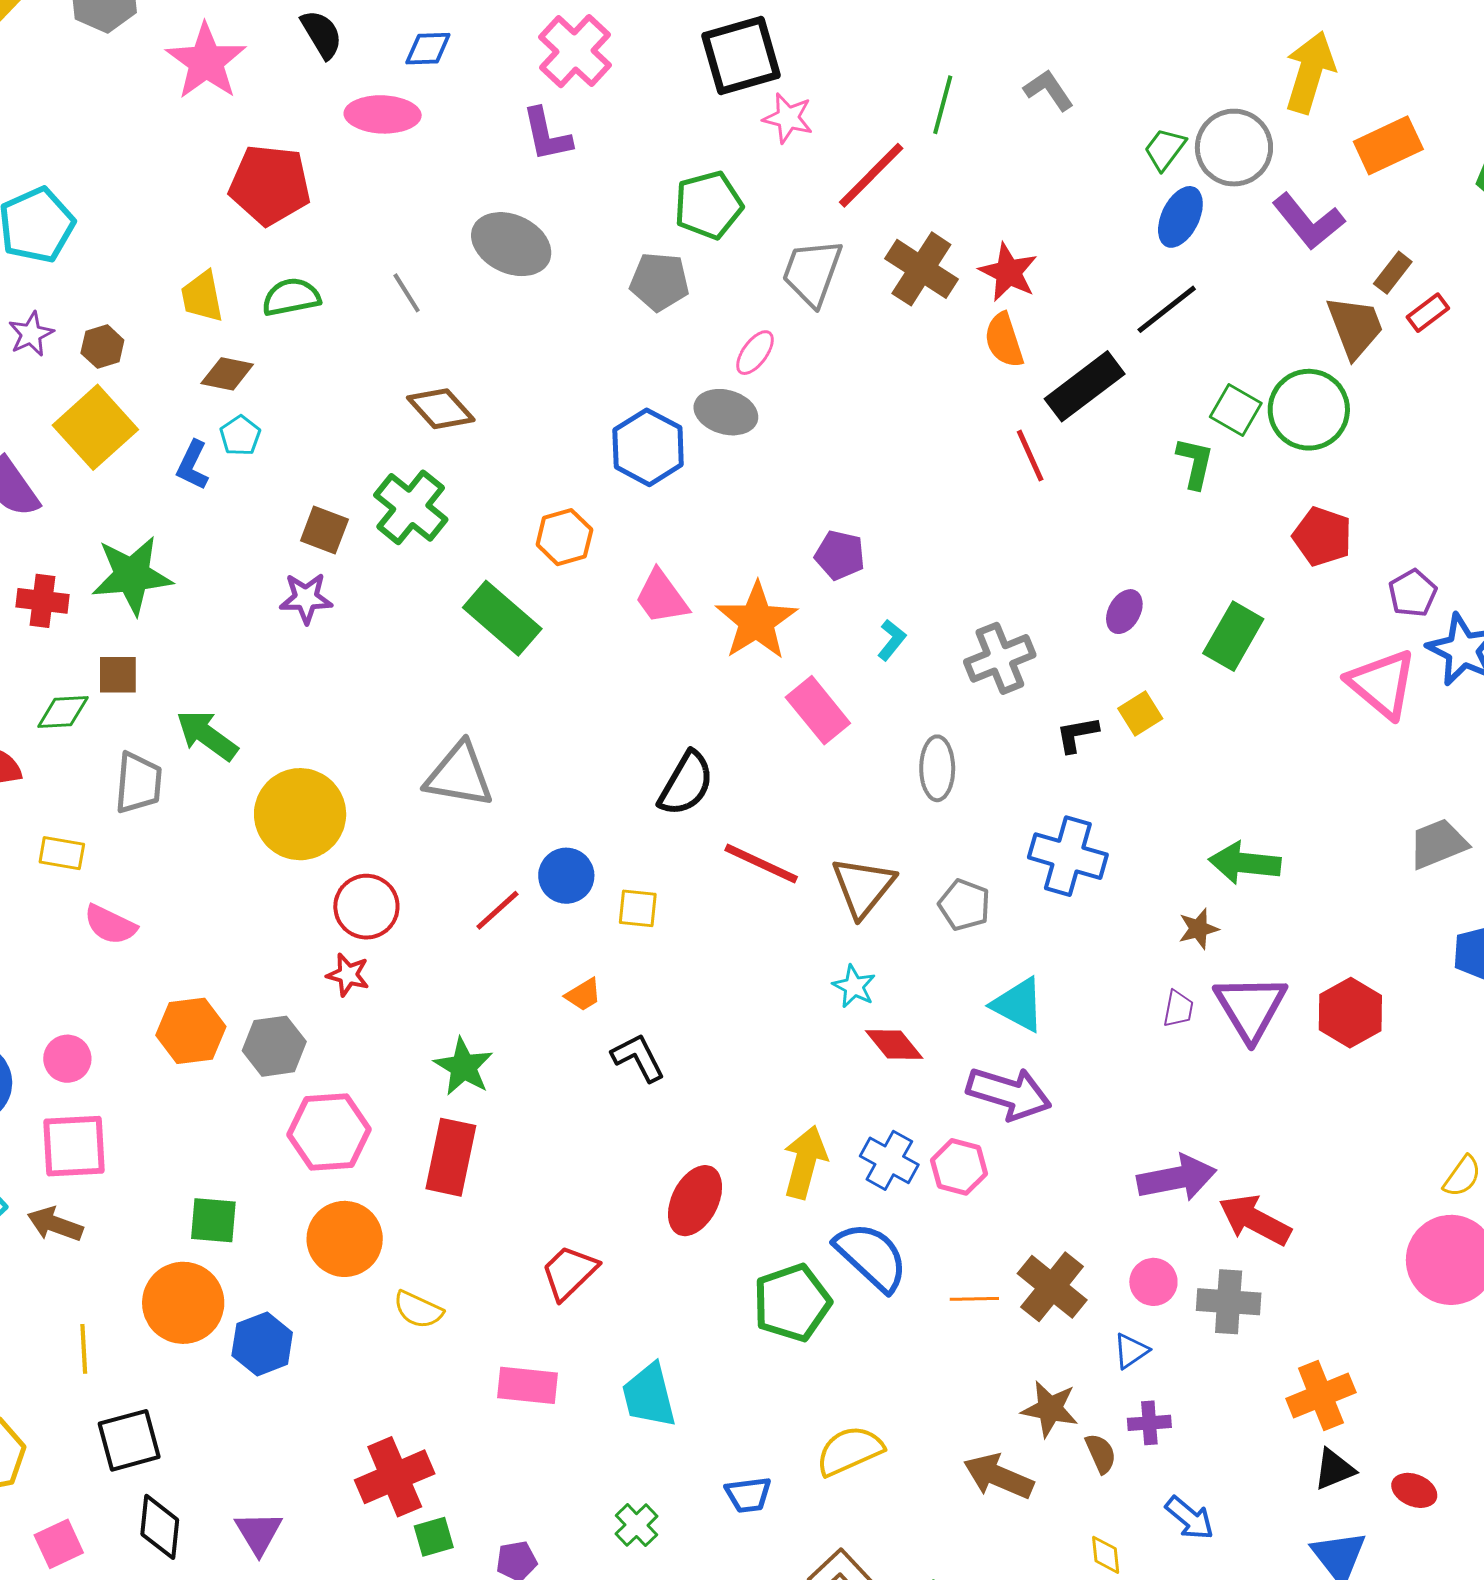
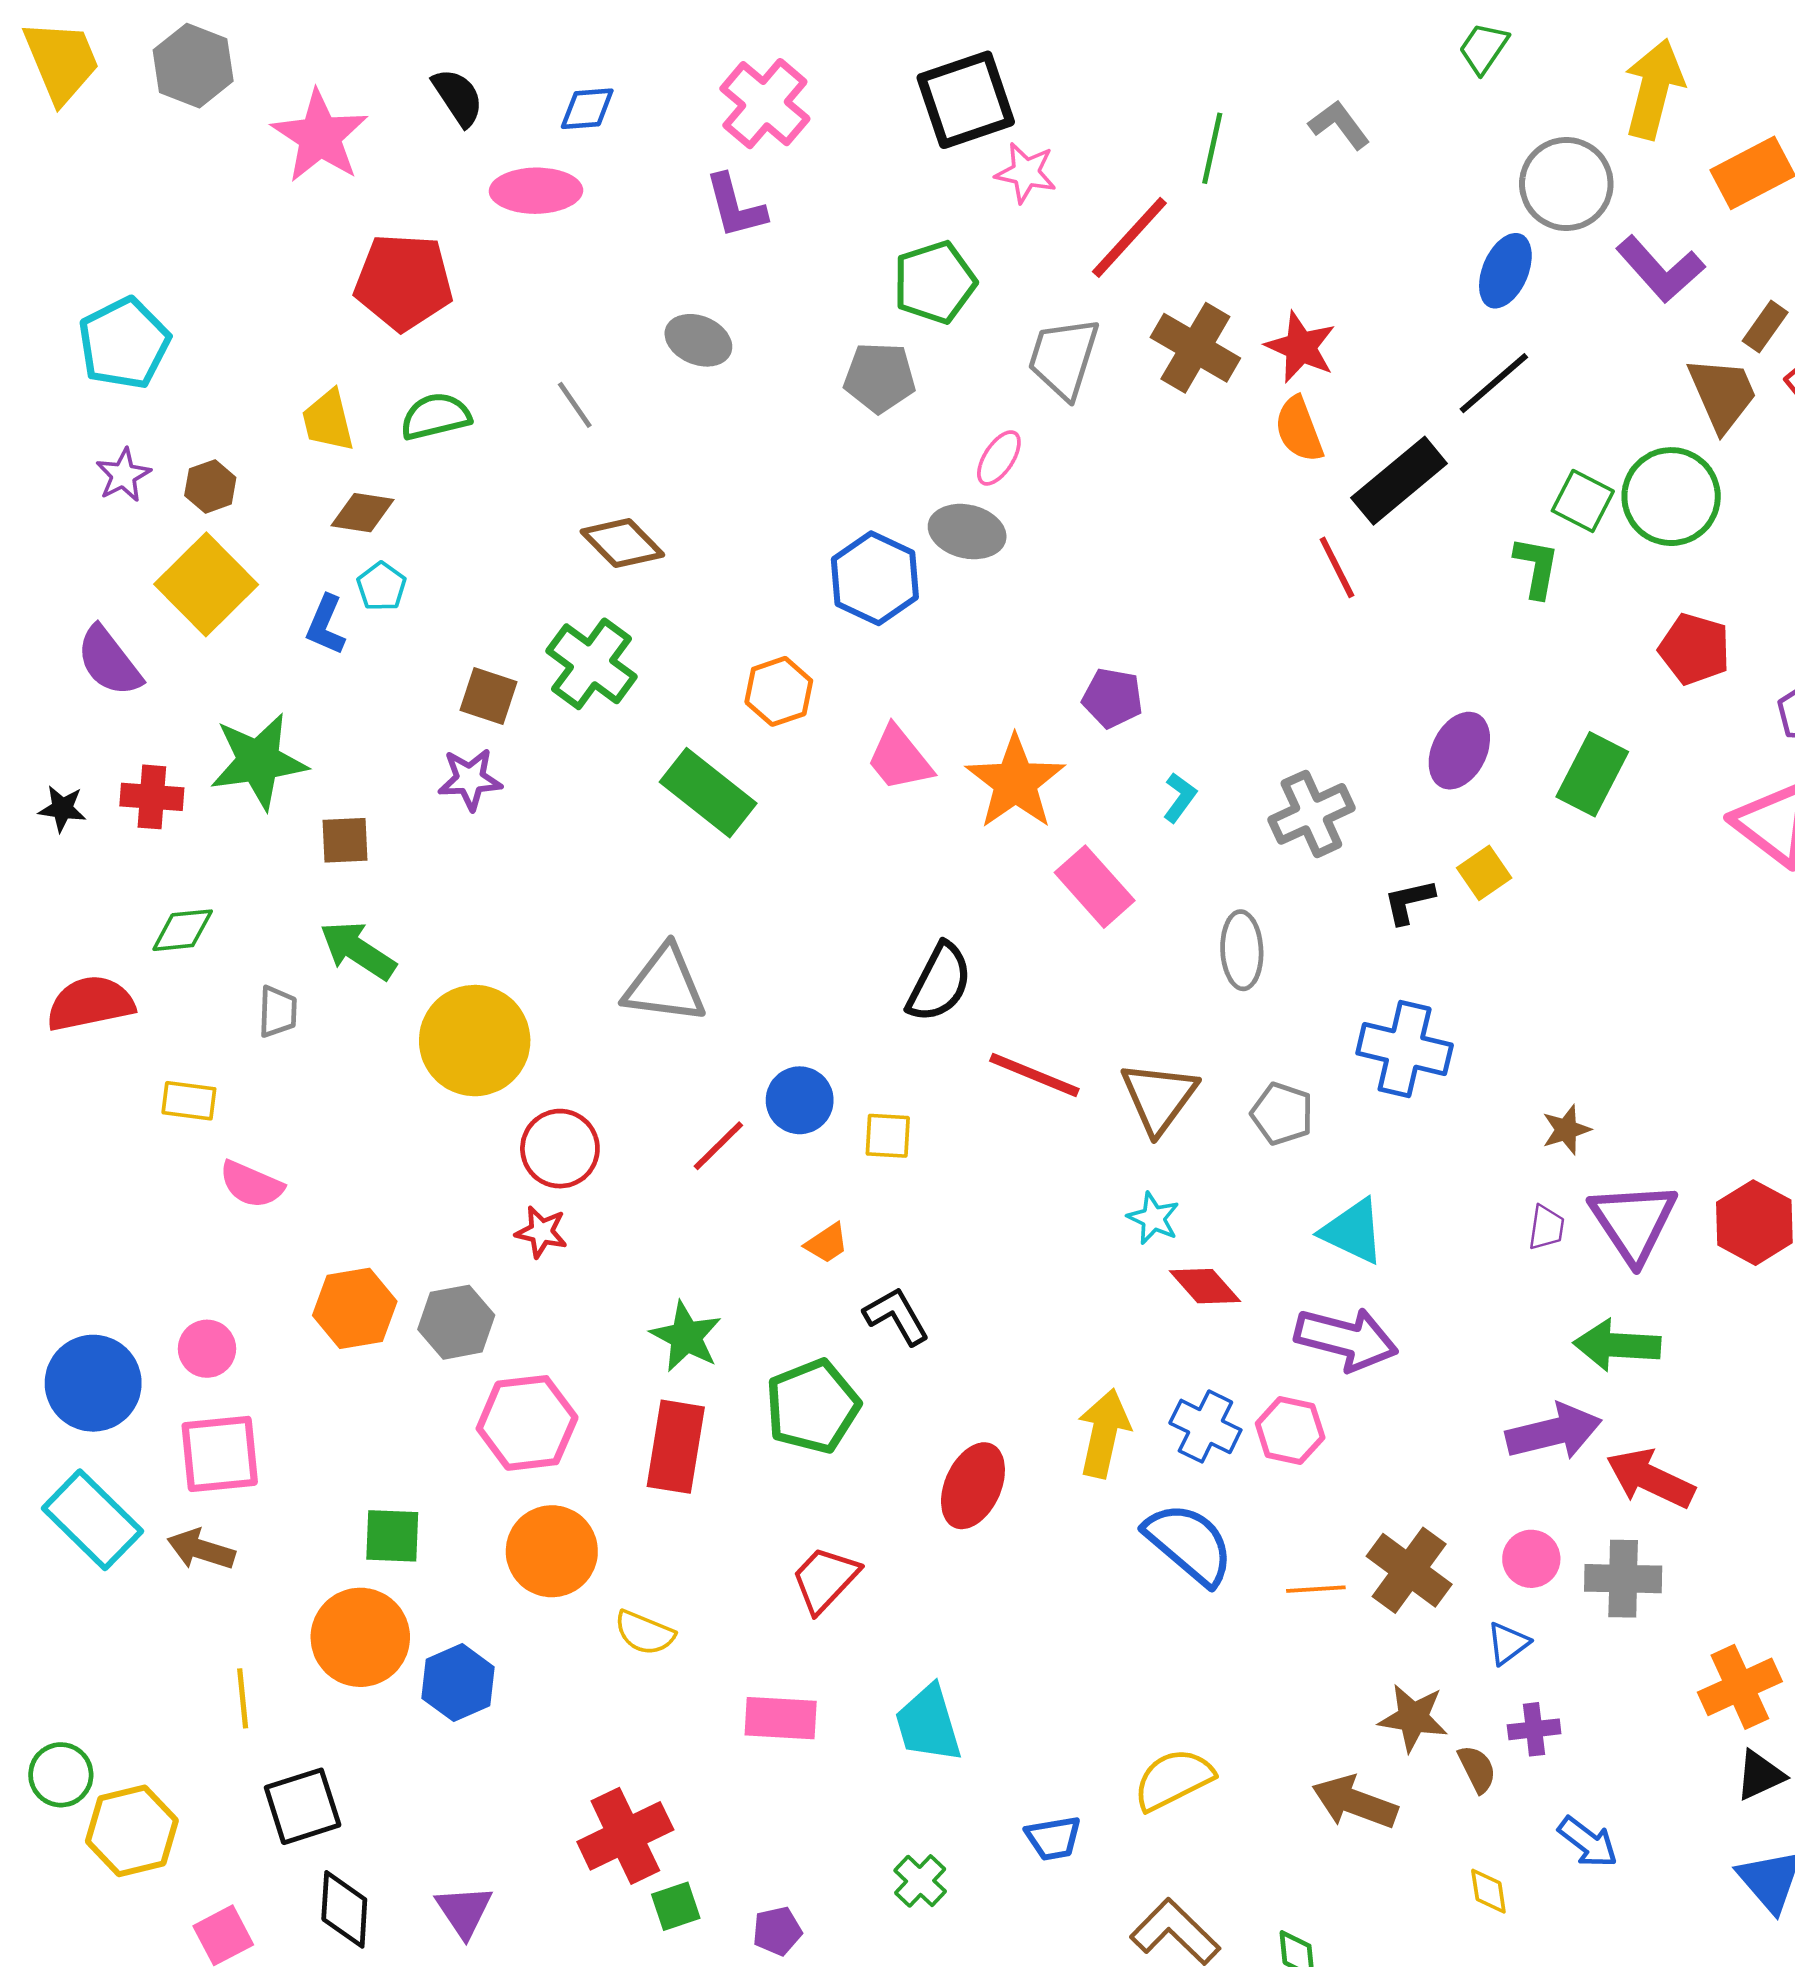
green trapezoid: (1165, 149) -> (1484, 48), moved
gray ellipse: (511, 244) -> (698, 340), size x0.7
purple ellipse: (1124, 612) -> (1459, 751), size x1.4
brown square: (118, 675) -> (345, 840), moved
gray trapezoid: (138, 783) -> (278, 1012), size x0.7
green arrow: (1245, 863) -> (1617, 1345), moved
green pentagon: (792, 1303) -> (813, 1406), moved

